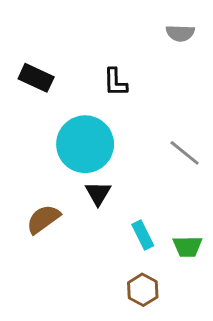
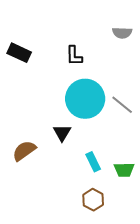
gray semicircle: (180, 33) -> (122, 33), moved
cyan circle: (85, 144) -> (85, 99), moved

